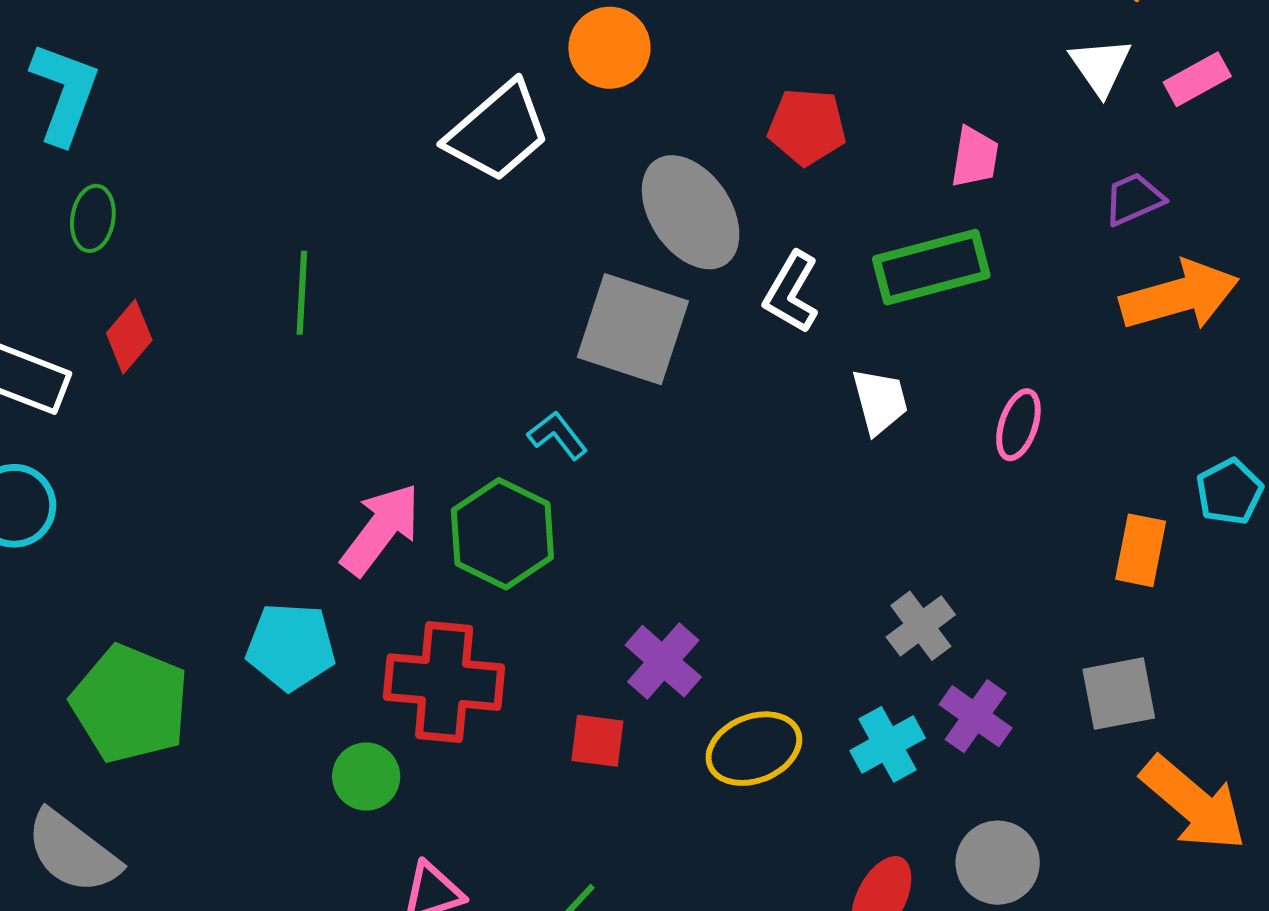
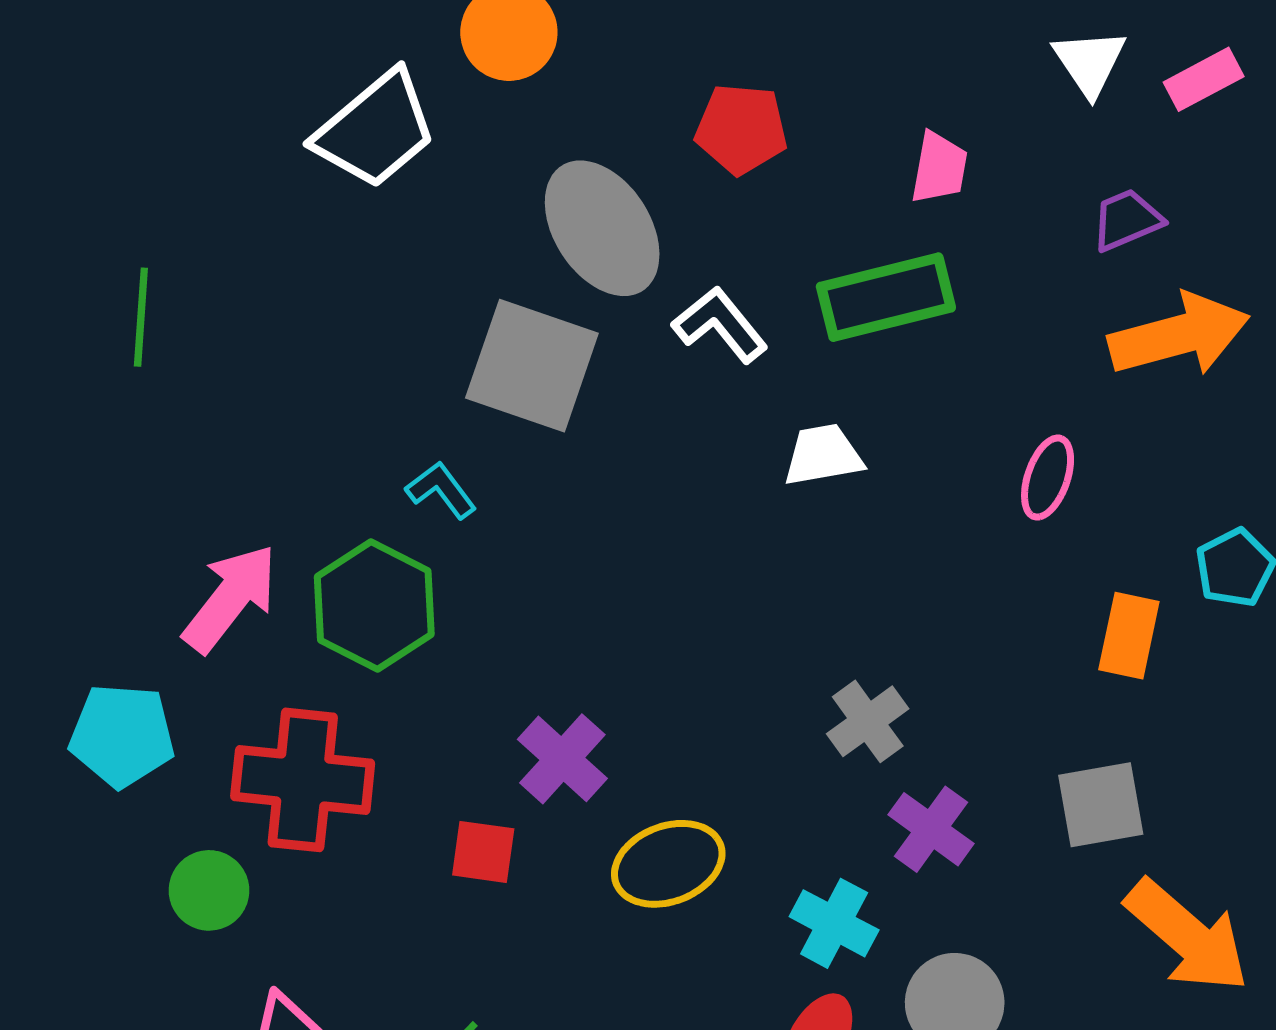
white L-shape: (791, 292) -> (720, 325), turned 110
white trapezoid: (880, 401) -> (823, 455), turned -86
pink ellipse: (1018, 425) -> (1048, 478), moved
cyan cross: (888, 744) -> (834, 923), moved, turned -34

